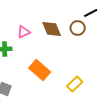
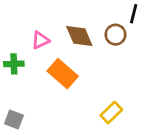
black line: (91, 13) -> (134, 14), turned -48
orange rectangle: (40, 70) -> (63, 74), moved

